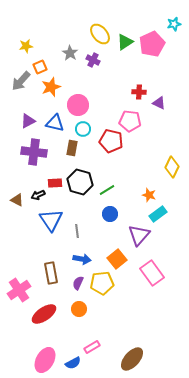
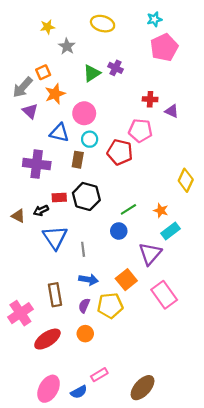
cyan star: (174, 24) -> (154, 19), moved
yellow ellipse: (100, 34) -> (103, 24), moved, turned -35
green triangle: (125, 42) -> (92, 73), moved
yellow star: (26, 46) -> (47, 27), moved
gray star: (70, 53) -> (67, 46), moved
purple cross: (93, 60) -> (116, 68), moved
purple triangle: (28, 121) -> (30, 111), moved, turned -49
green line: (107, 190) -> (128, 209), moved

